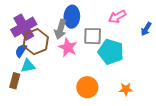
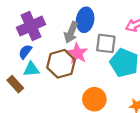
brown hexagon: (36, 42) -> (61, 64), moved
brown rectangle: (15, 81) -> (15, 84), turned -63

